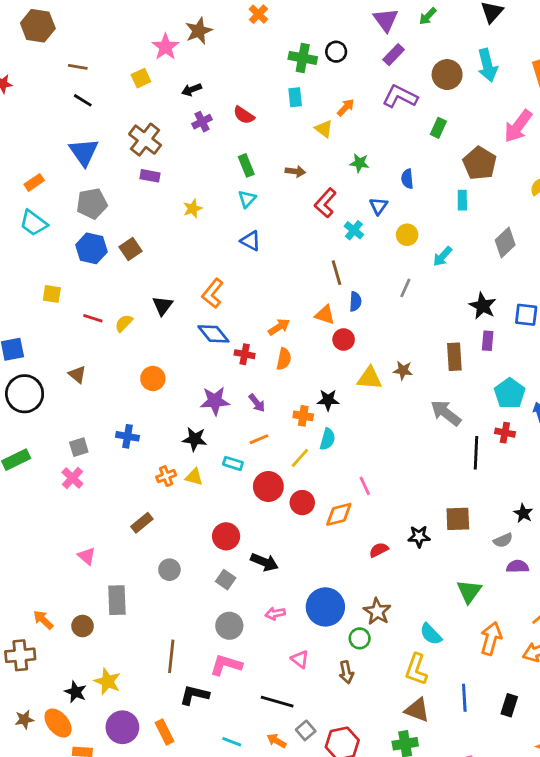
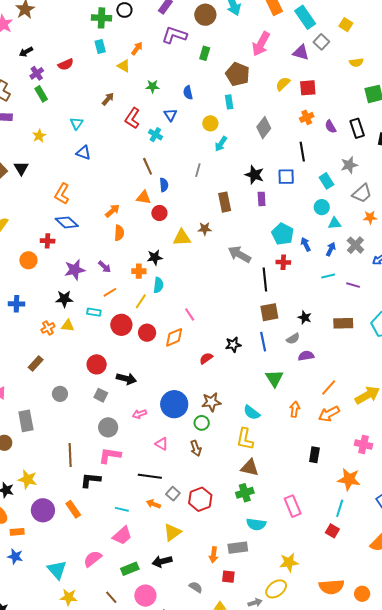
red semicircle: (244, 115) -> (66, 64), turned -49
green rectangle: (246, 165) -> (41, 94), moved
brown arrow: (295, 171) -> (108, 99), turned -48
yellow circle: (407, 235) -> (210, 123), moved
black triangle: (163, 306) -> (21, 168), moved
red cross: (245, 354) -> (48, 241), moved
brown rectangle: (454, 357) -> (225, 202), moved
brown square: (458, 519) -> (269, 312), moved
brown star: (377, 611) -> (211, 402), turned -30
orange arrow: (491, 638) -> (295, 409), size x0.7
blue line: (464, 698) -> (263, 342), moved

